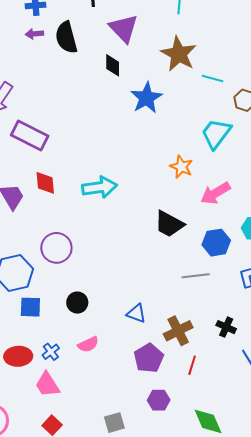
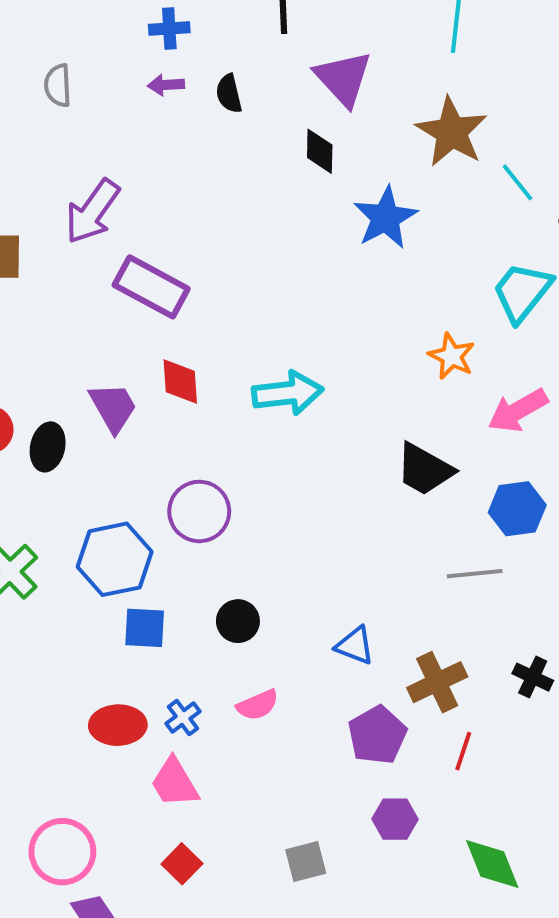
black semicircle: (66, 37) -> (229, 94), size x0.6
cyan line: (212, 79) -> (517, 182), turned 35

